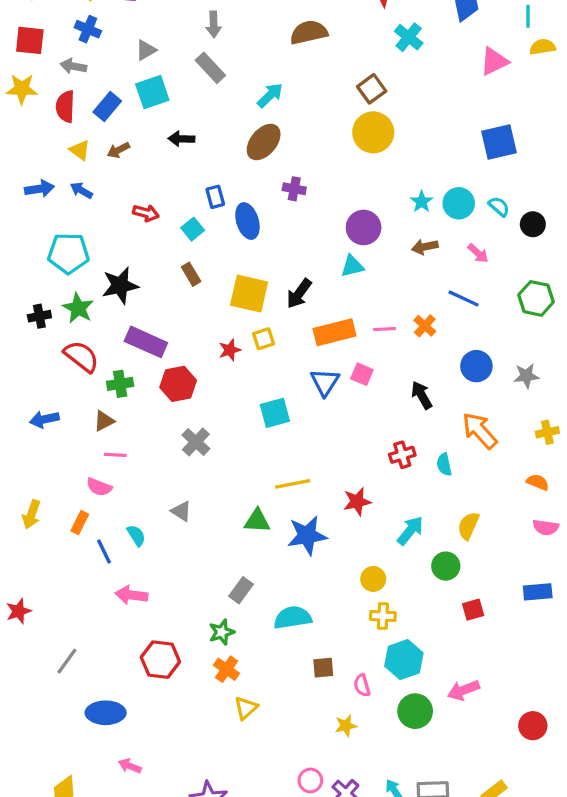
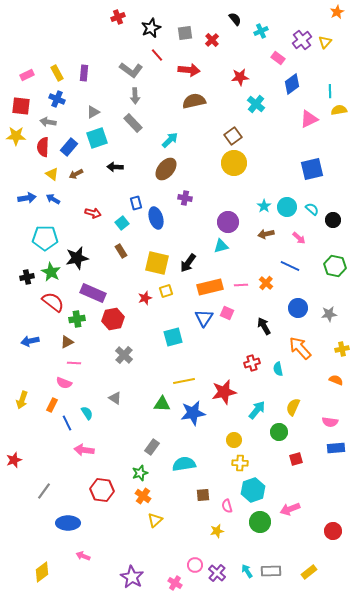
red star: (357, 502) -> (224, 392), size x1.4
pink semicircle: (546, 527) -> (330, 422), moved

